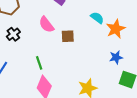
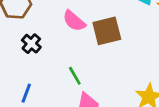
brown square: (68, 36) -> (107, 31), size x1.5

